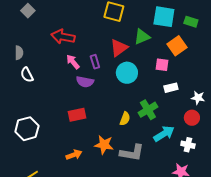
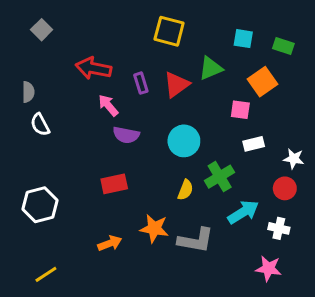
cyan square: (164, 17) -> (243, 39), size x0.6
purple rectangle: (95, 62) -> (141, 83), moved
cyan circle: (127, 73) -> (184, 141), moved

